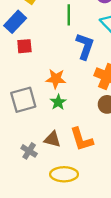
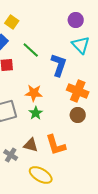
green line: (69, 15) -> (31, 50), moved, turned -48
yellow ellipse: (64, 174) -> (41, 175), turned 30

